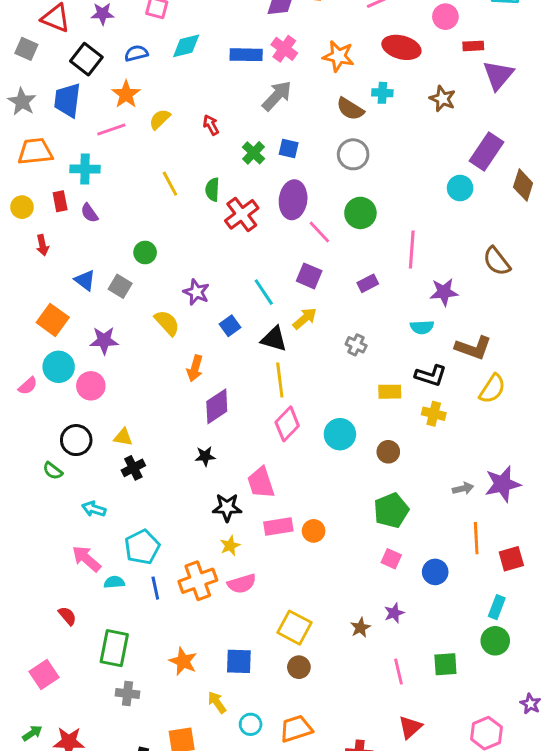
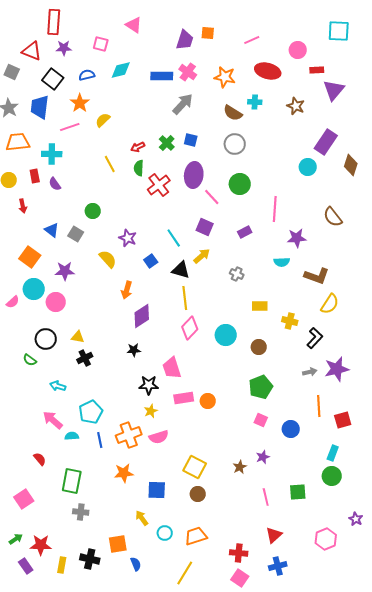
red arrow: (211, 125) -> (138, 147), moved, turned -88
black L-shape: (431, 376) -> (315, 338), moved, turned -65
orange star: (183, 661) -> (124, 473), moved, turned -30

